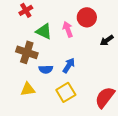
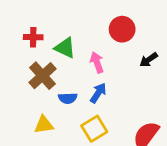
red cross: (26, 10) -> (33, 37), moved, turned 32
pink arrow: (68, 29) -> (97, 62), moved
brown cross: (27, 52) -> (42, 76), turned 30

